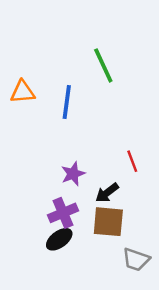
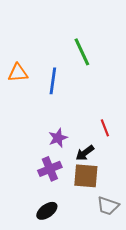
black ellipse: (59, 239) -> (47, 211), moved

